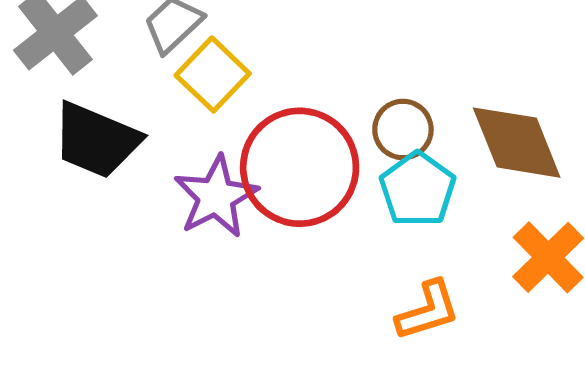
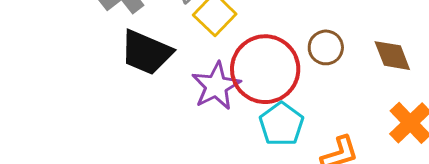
brown diamond: (517, 143) -> (392, 56), size x0.7
cyan pentagon: (418, 189) -> (281, 124), moved

